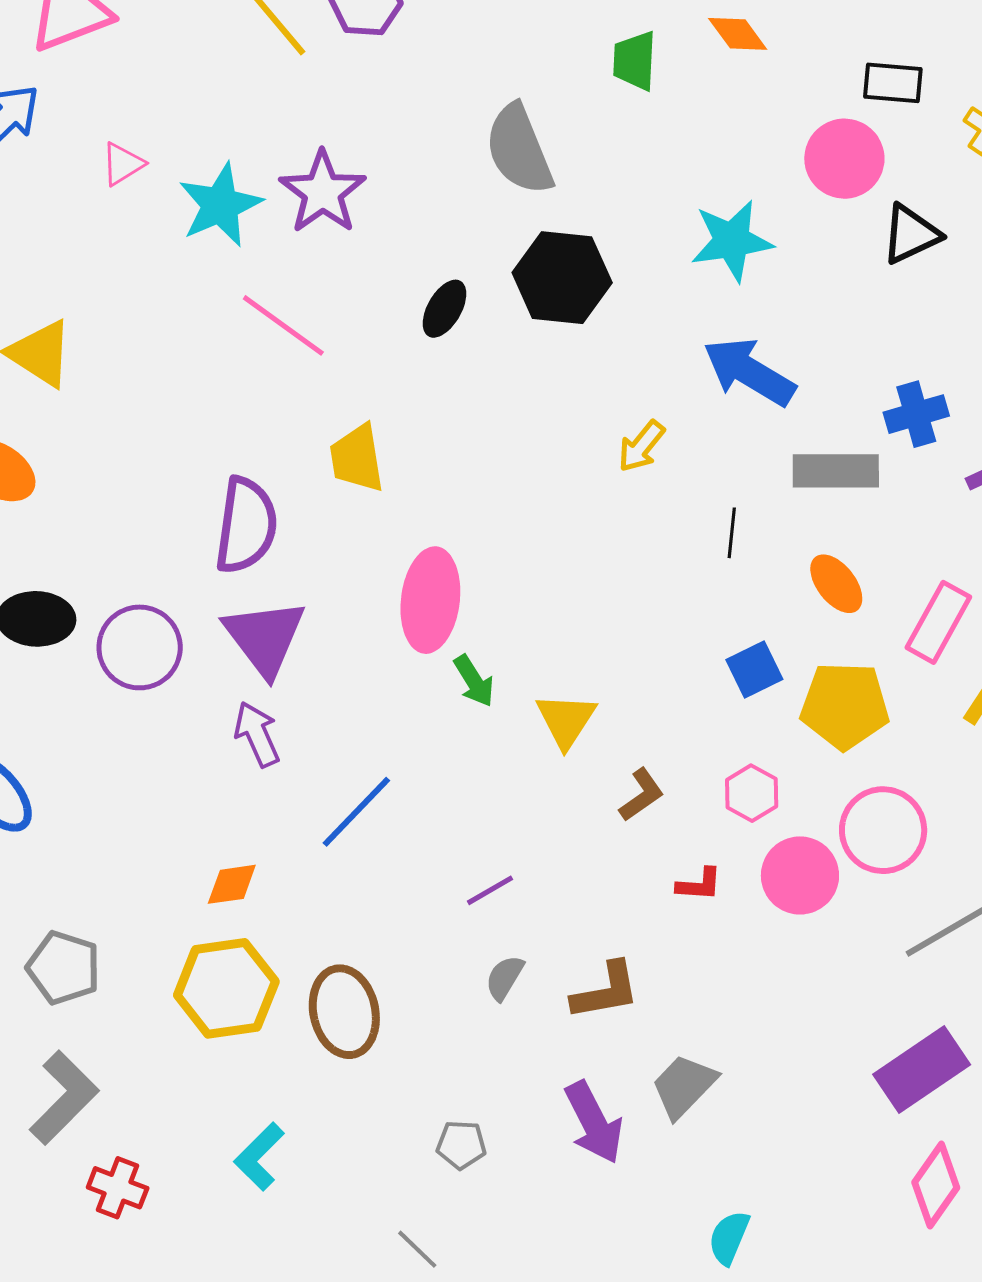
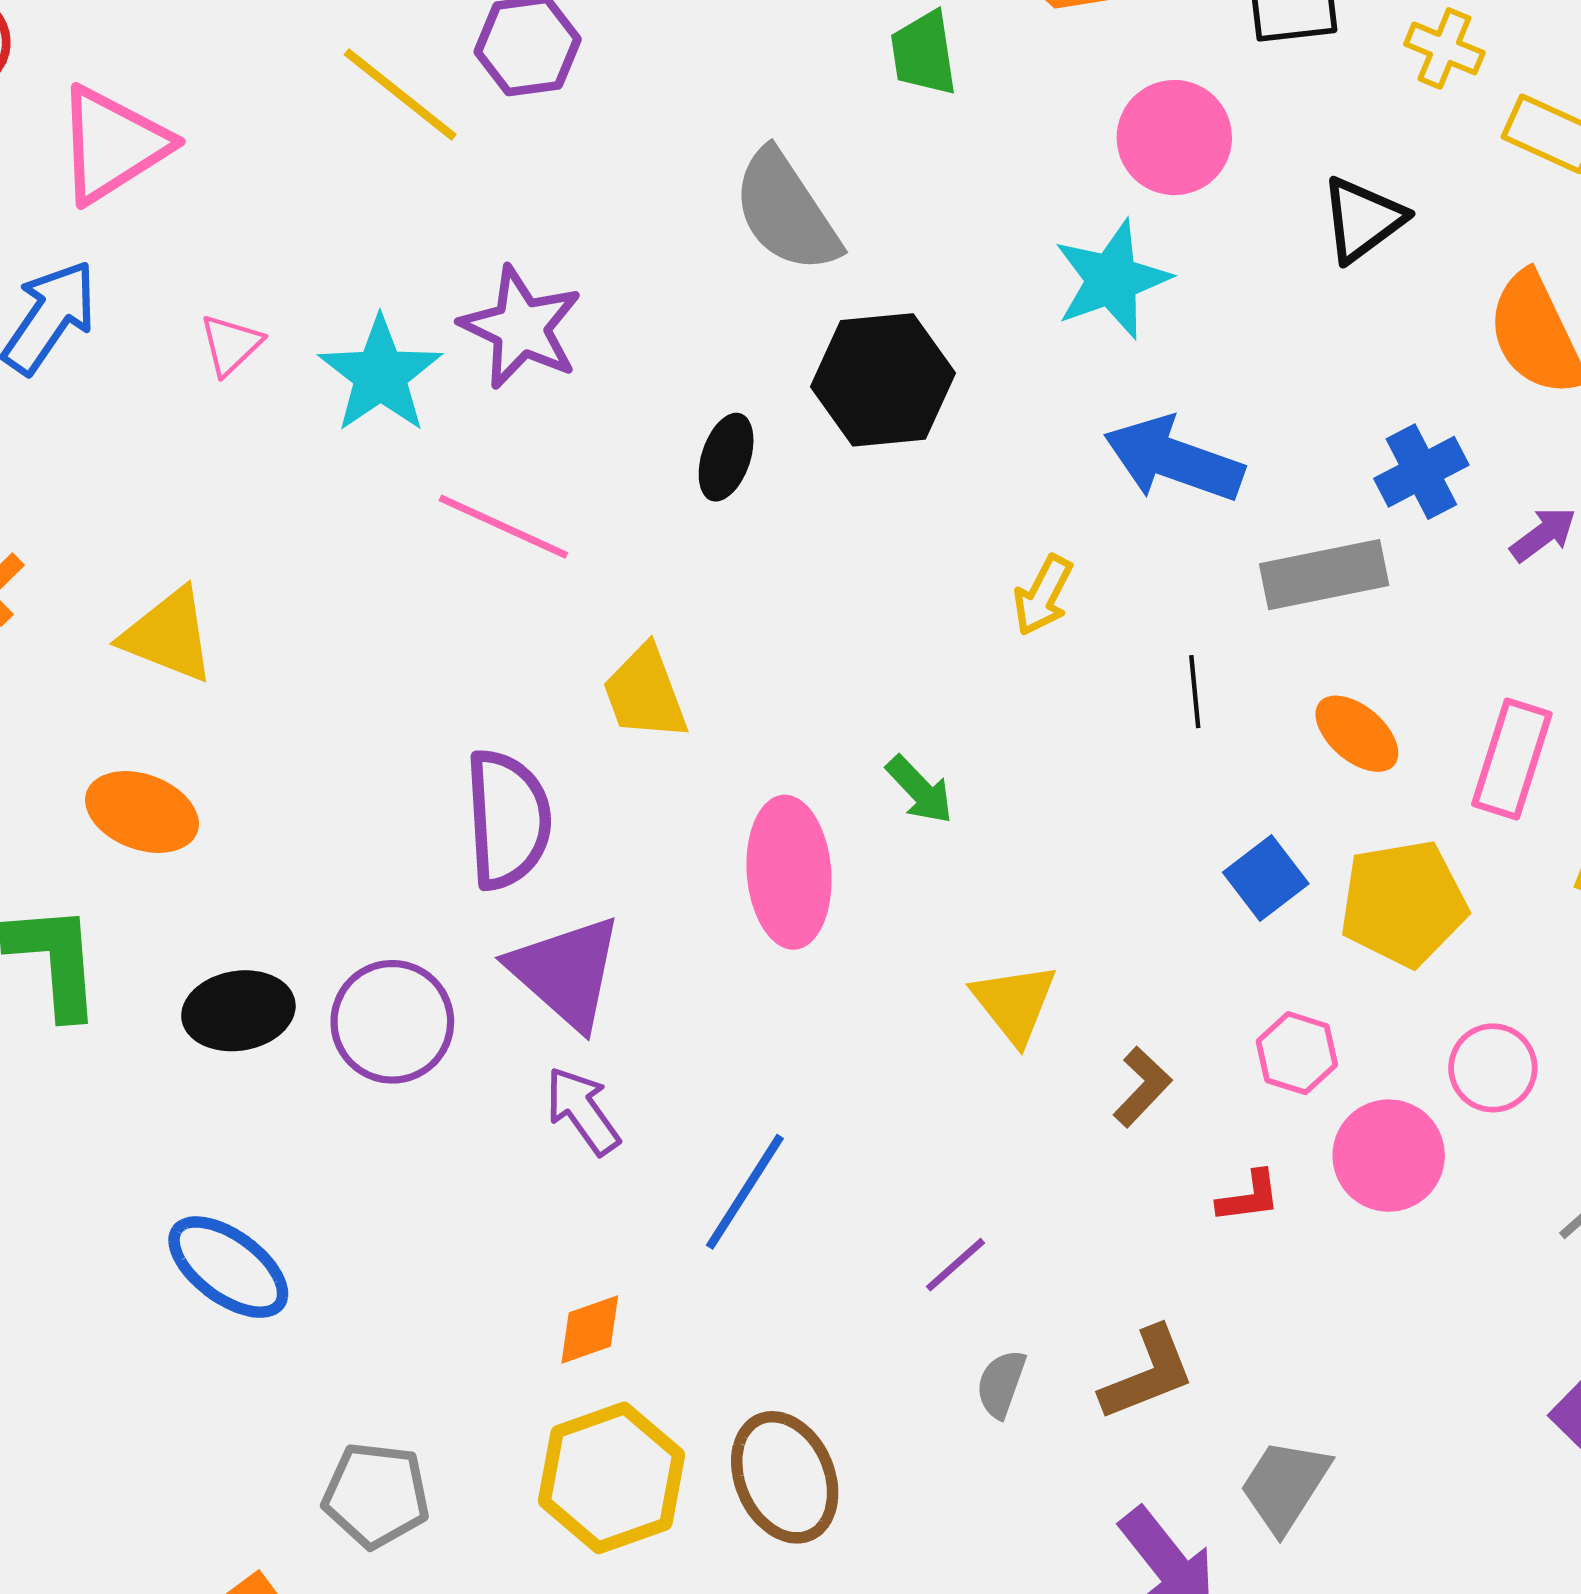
pink circle: (844, 159) -> (1174, 138), moved
green arrow: (474, 681) -> (920, 790), moved
pink circle: (883, 830) -> (1493, 1068), size x0.7

